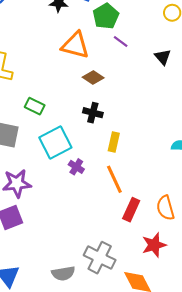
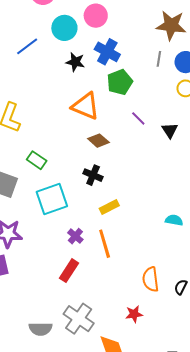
purple line: (121, 41) -> (138, 118), moved
yellow rectangle: (114, 142) -> (109, 207), turned 42
purple cross: (76, 167) -> (75, 236), moved
red rectangle: (131, 210) -> (69, 271), moved
red star: (154, 245) -> (134, 314), size x0.7

